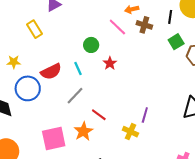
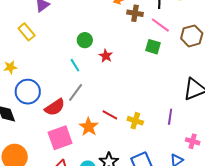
pink line: (117, 27) -> (160, 25), moved
green square: (176, 42) -> (153, 47), moved, turned -35
red semicircle: (51, 72) -> (55, 107), moved
red line: (99, 115) -> (110, 115), moved
purple line: (145, 115) -> (170, 117), moved

